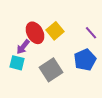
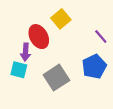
yellow square: (55, 31) -> (61, 19), moved
purple arrow: (23, 47) -> (25, 52), turned -35

